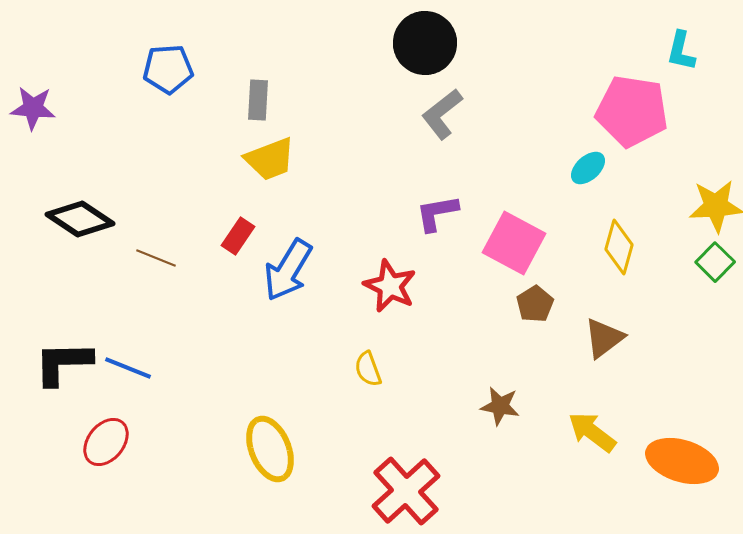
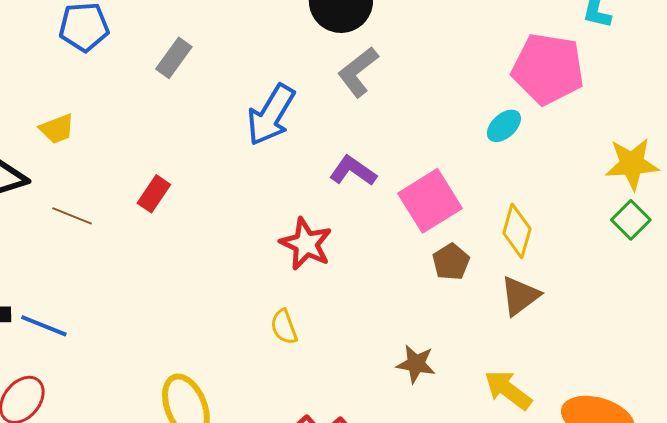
gray rectangle: (258, 100) -> (174, 58), turned 33
yellow trapezoid: (270, 159) -> (57, 129), moved, size x0.7
purple L-shape: (437, 213) -> (353, 171), turned 45
pink square: (514, 243) -> (430, 201), turned 30
yellow diamond: (619, 247) -> (517, 231), moved
blue arrow: (288, 270) -> (271, 115), moved

